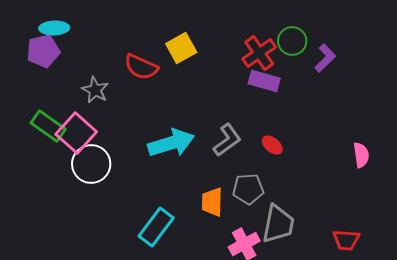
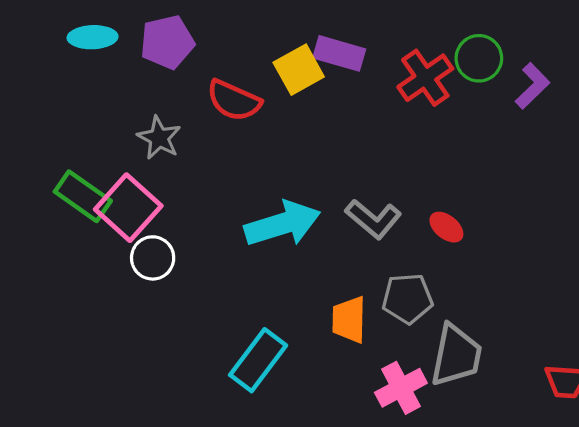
purple pentagon: (43, 51) -> (167, 42), moved
purple rectangle: (264, 81) -> (339, 53), moved
gray L-shape: (227, 140) -> (373, 219), turned 76
white circle: (91, 164) -> (153, 258), size x0.7

